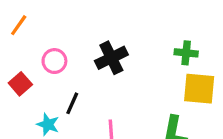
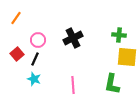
black line: (72, 103) -> (35, 59), moved

